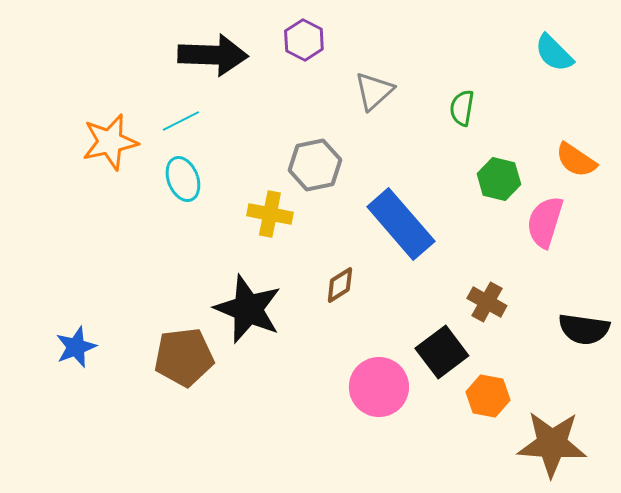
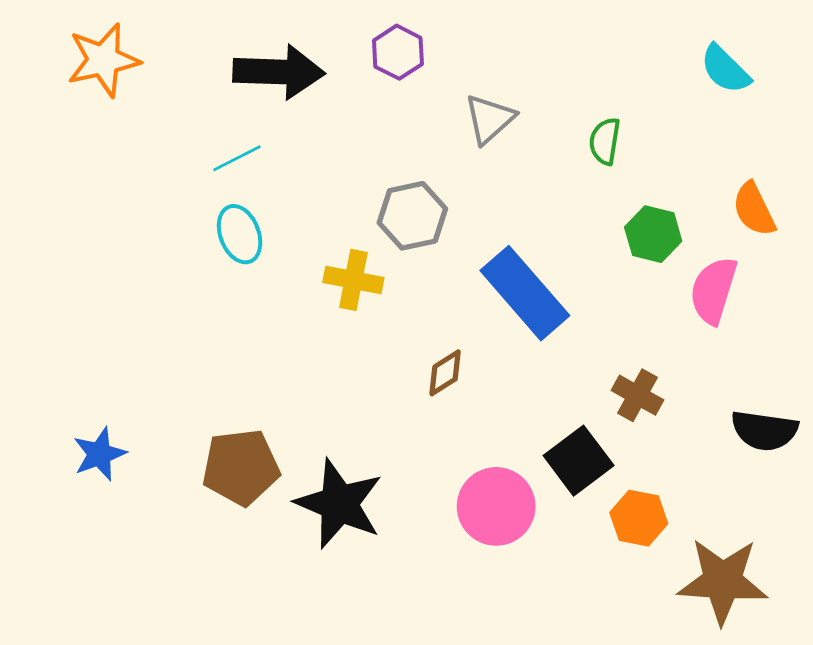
orange star: (110, 142) -> (103, 60), moved
orange semicircle: (576, 160) -> (754, 209), turned 30
black star: (248, 309) -> (339, 504), moved

